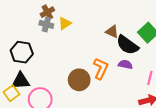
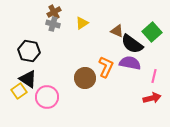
yellow triangle: (65, 23) -> (82, 23), moved
purple semicircle: (125, 64) -> (130, 63), size x1.5
black triangle: (21, 81) -> (28, 79), turned 36

